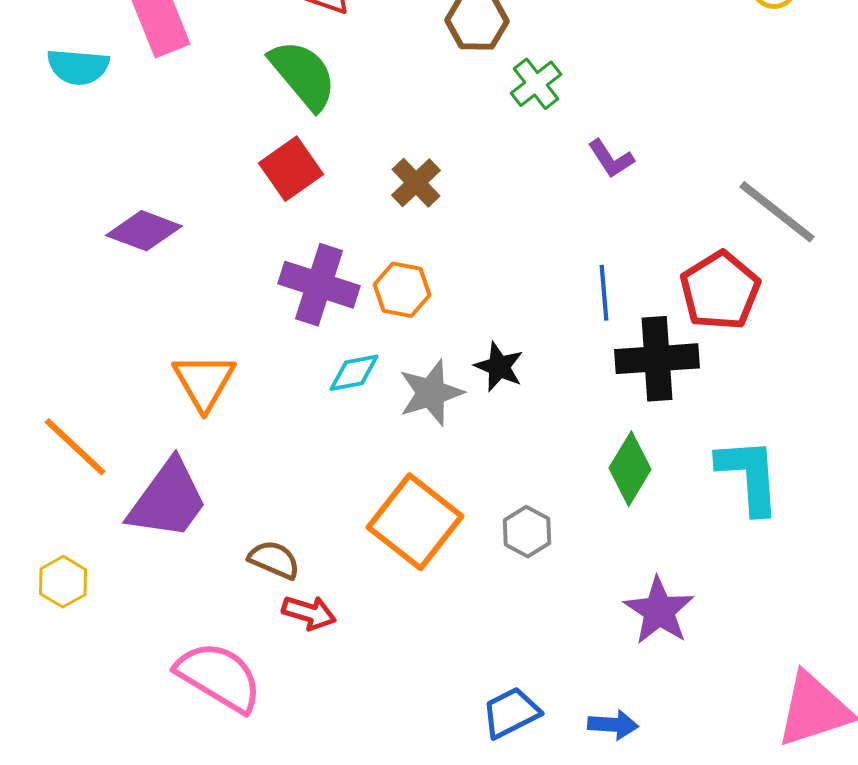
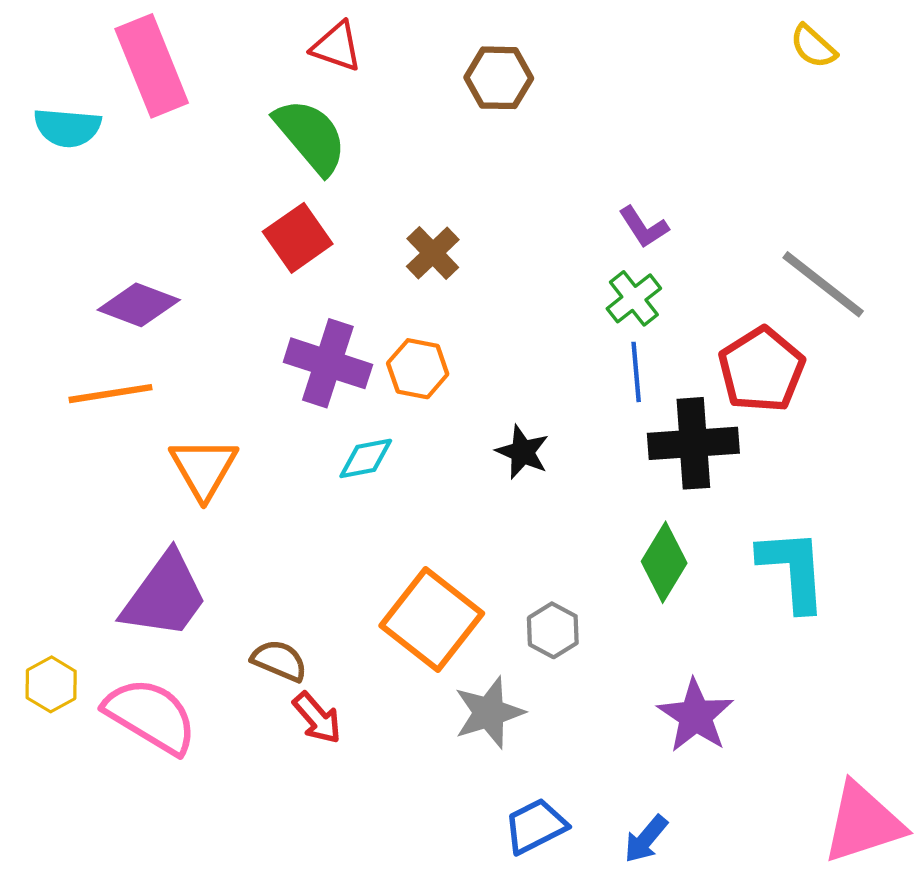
green cross: (536, 84) -> (634, 298), moved
gray star: (431, 393) -> (489, 713), moved
orange line: (75, 447) -> (111, 394), moved, turned -52
red arrow: (309, 613) -> (317, 718), turned 32
pink semicircle: (219, 677) -> (151, 716), moved
blue arrow: (613, 725) -> (646, 839), turned 126

